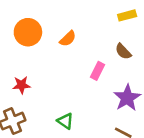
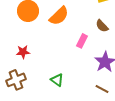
orange semicircle: (68, 39) -> (59, 16), size x1.5

